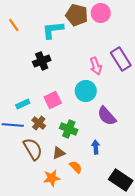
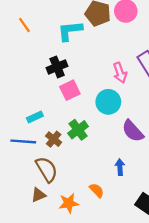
pink square: (53, 100) -> (70, 90), moved
green cross: (69, 129) -> (78, 130), moved, turned 30
brown triangle: (59, 153) -> (38, 195), moved

